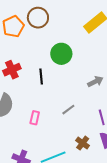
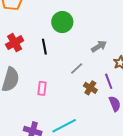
gray line: (68, 110) -> (77, 69), moved
brown cross: (83, 143) -> (90, 88), moved

